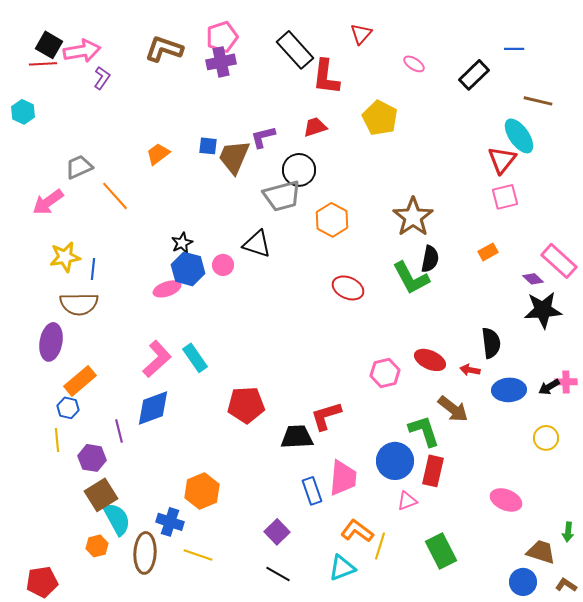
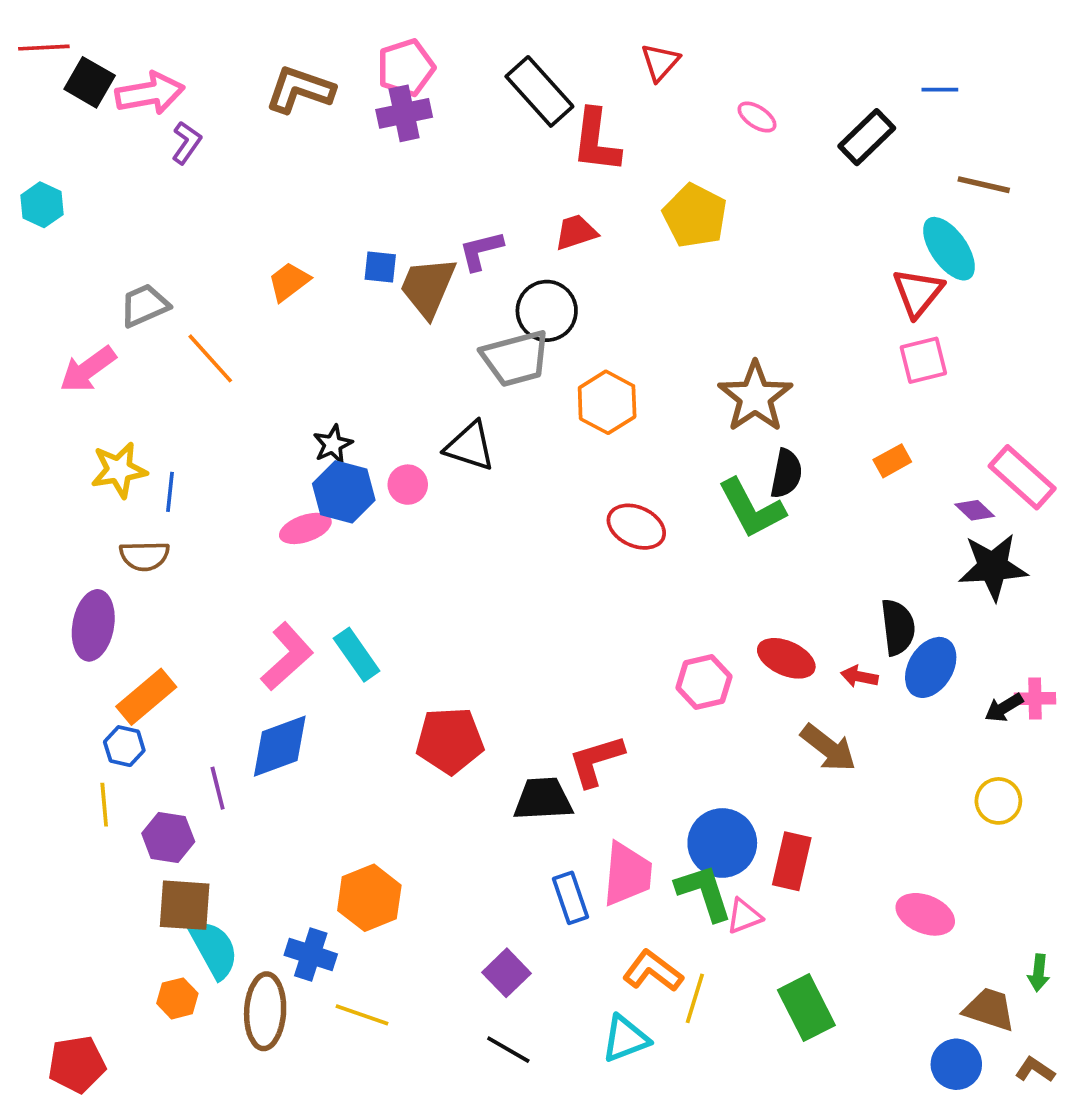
red line: (43, 64) -> (44, 48), moved
brown semicircle: (79, 304) -> (144, 556), size x0.7
blue ellipse: (509, 390) -> (931, 667), moved, turned -56
green L-shape: (424, 431) -> (704, 892), moved
brown square: (101, 495) -> (185, 905), turned 36

